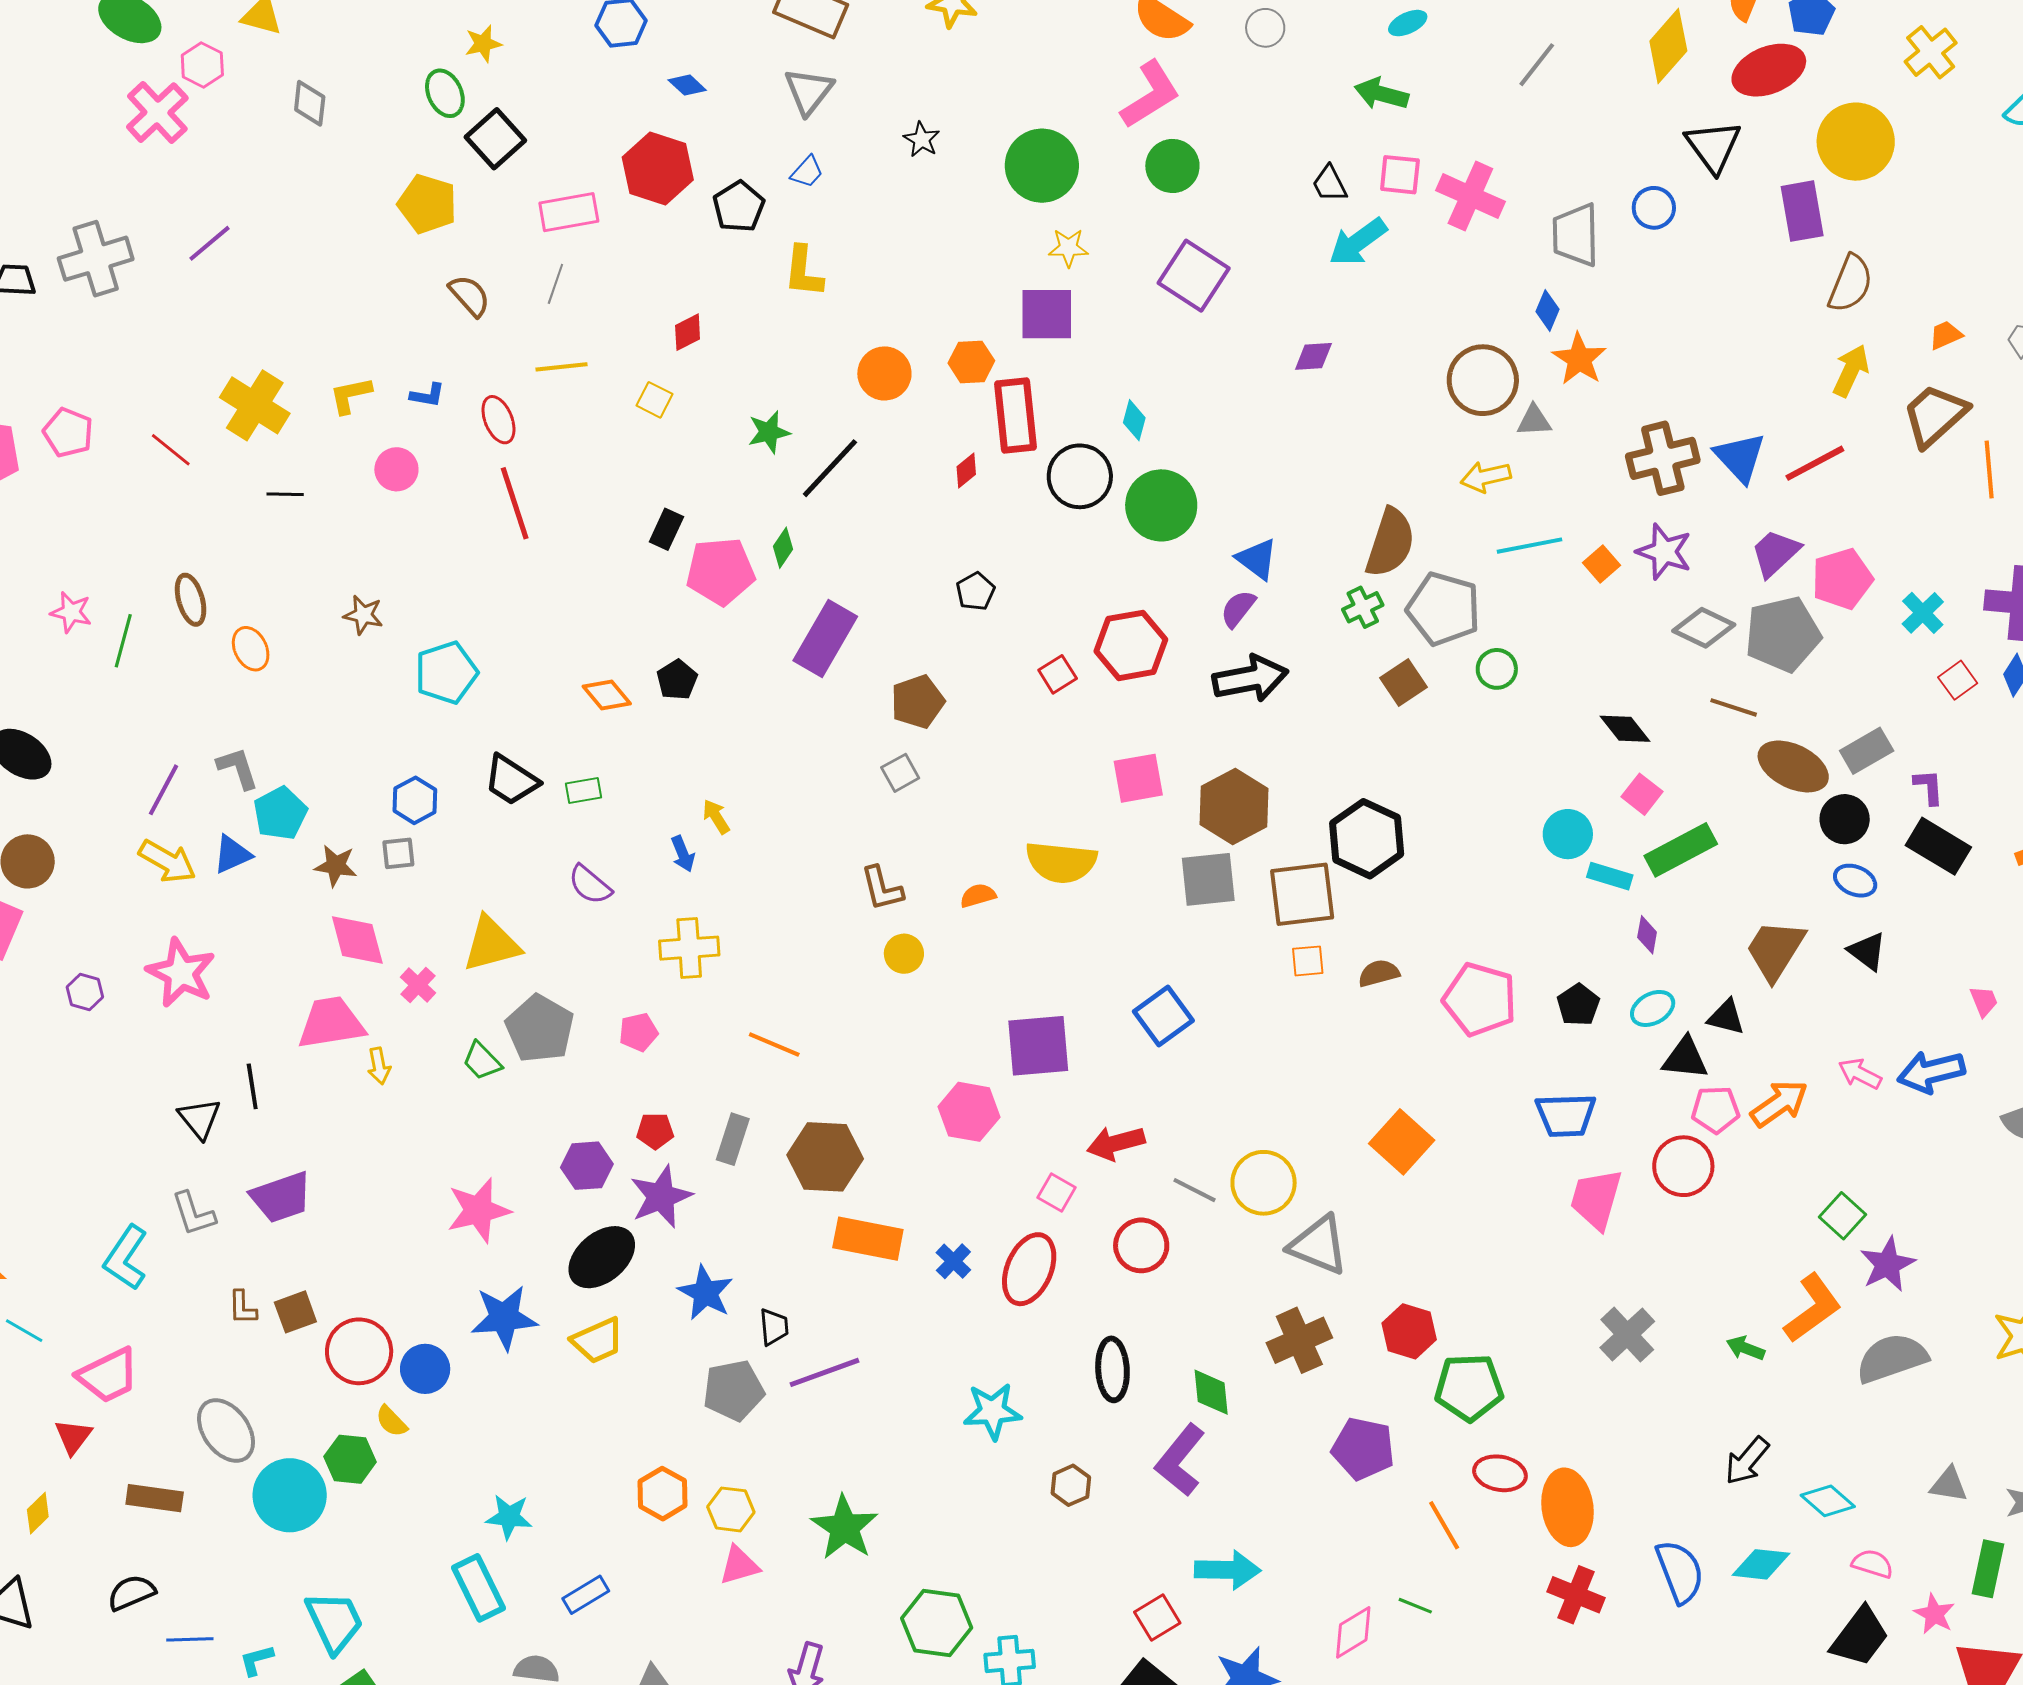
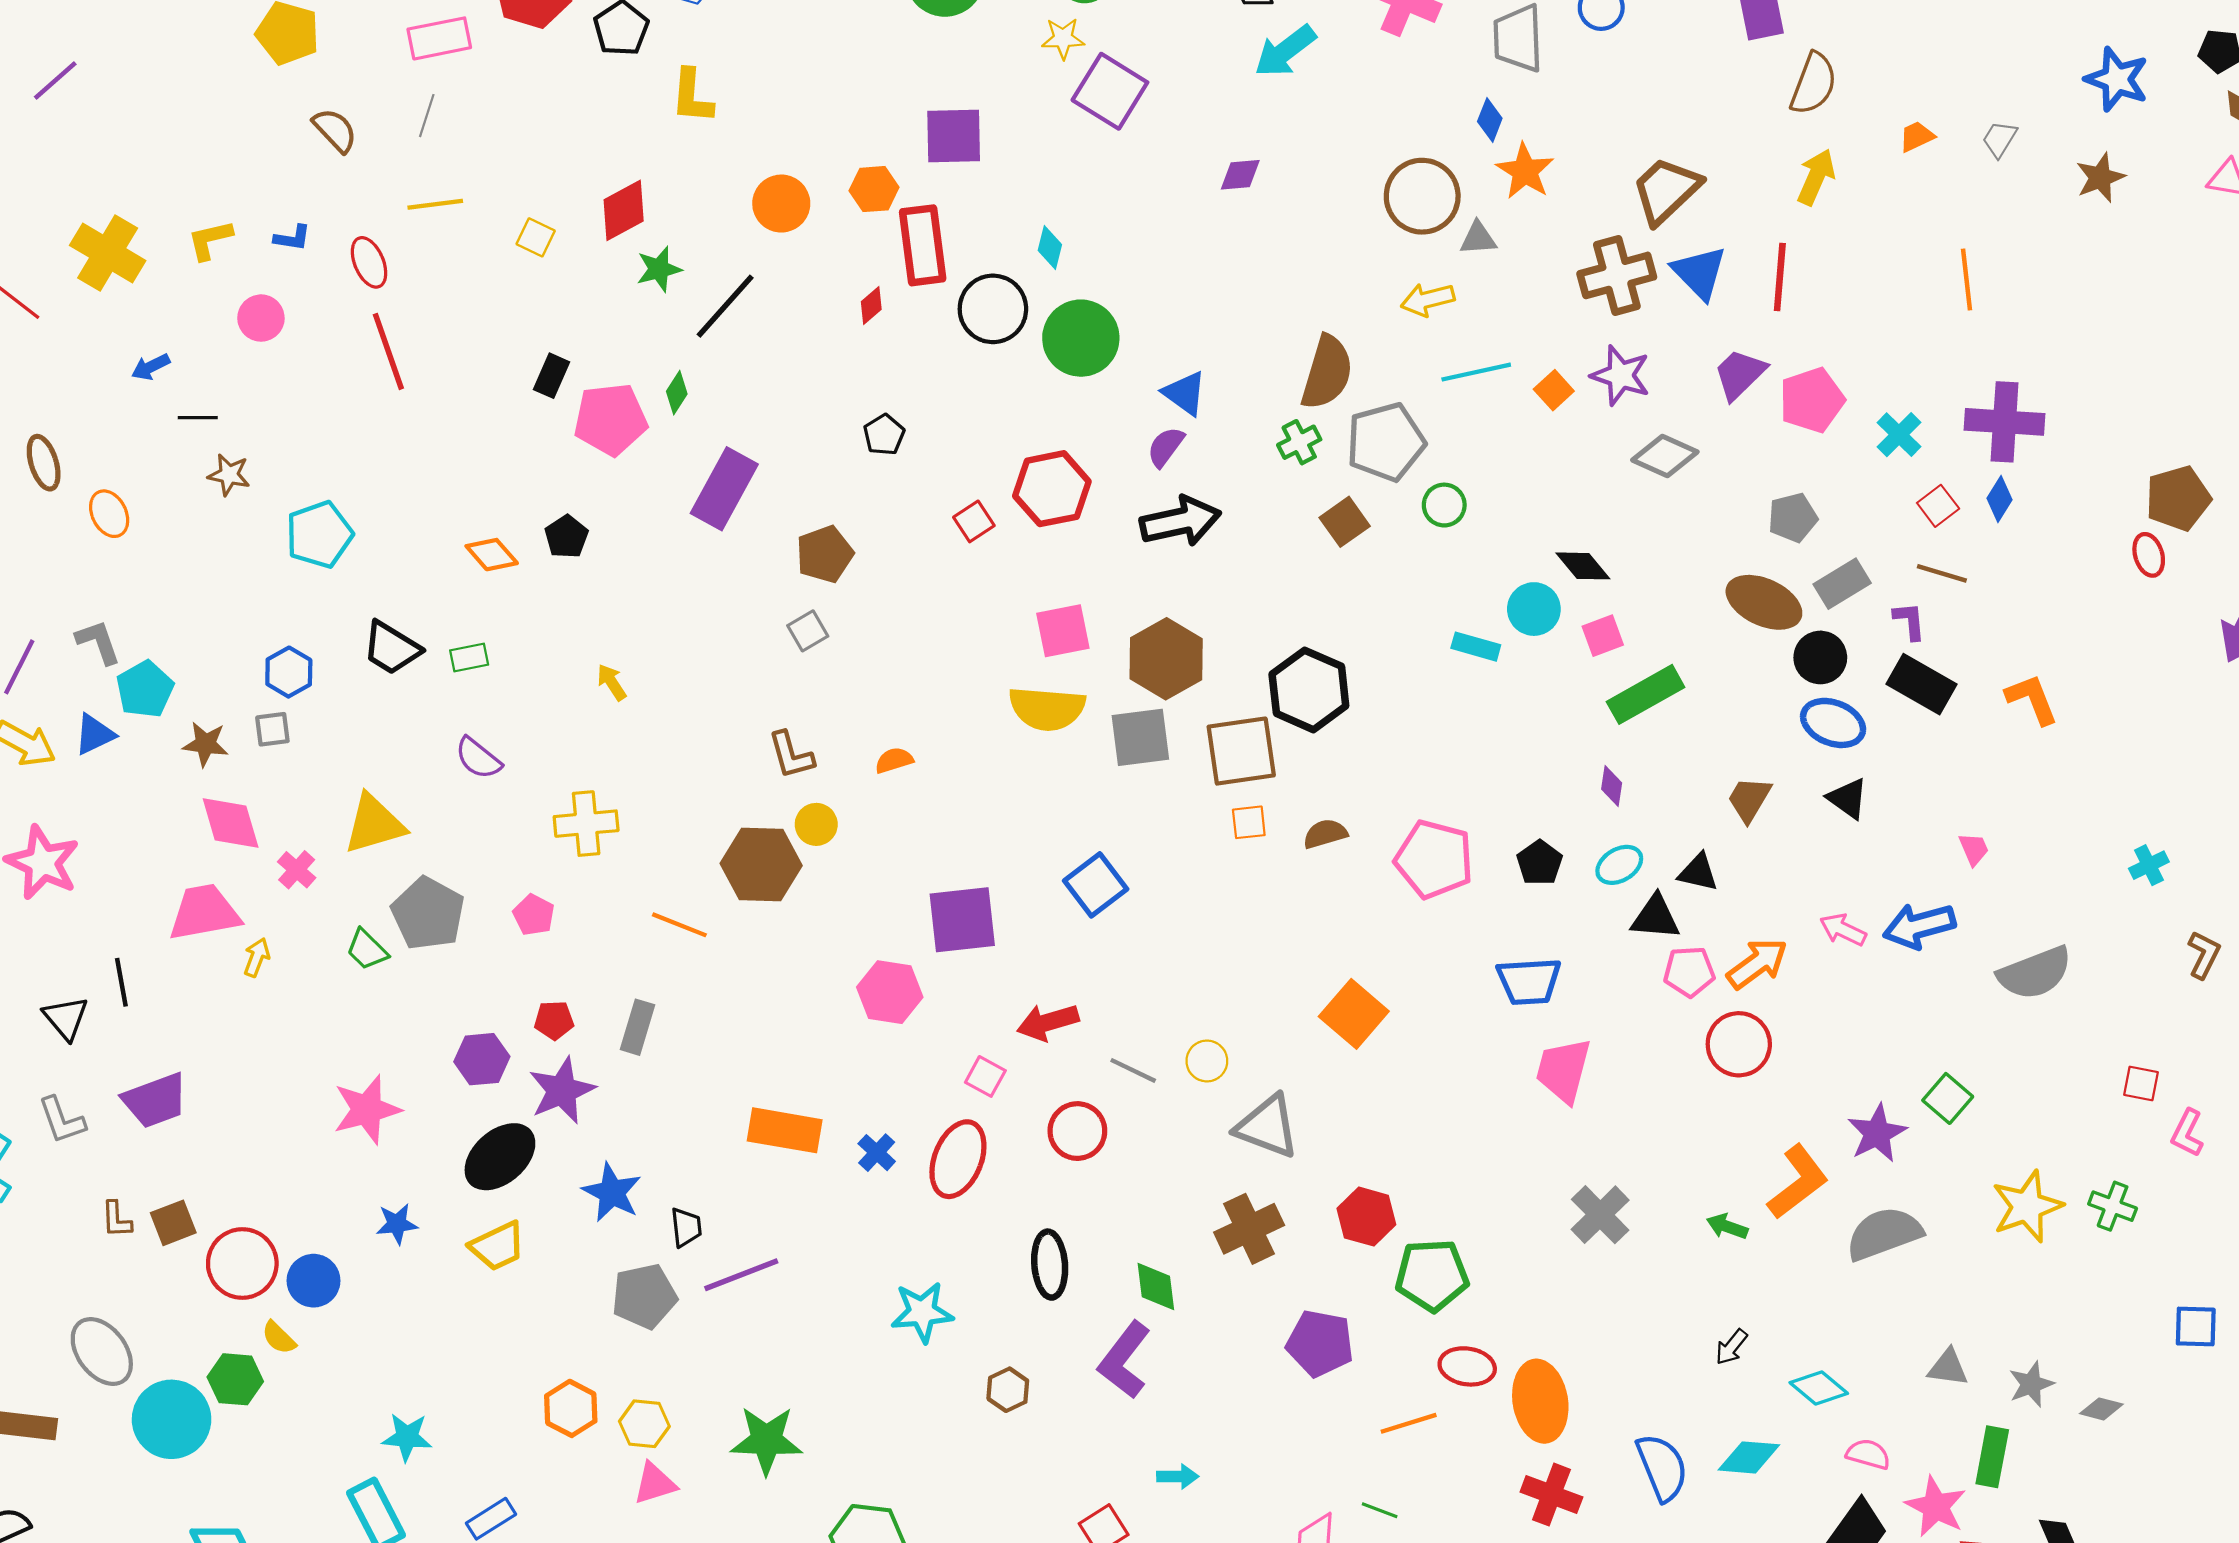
yellow star: (1068, 248) -> (1063, 38), moved
red diamond: (688, 332) -> (624, 210), moved, size x1.5
brown trapezoid: (1935, 415) -> (1666, 190), moved
red line: (1815, 463) -> (1780, 277), turned -56
black line: (285, 494) -> (198, 418), moved
gray pentagon: (1444, 609) -> (1386, 442), turned -30
gray pentagon: (1783, 634) -> (1793, 518), moved, size x0.6
brown line: (1734, 707) -> (1942, 573), moved
pink square: (1642, 794) -> (1603, 636), turned 33
cyan circle: (1568, 834) -> (1534, 609), moved
blue arrow: (683, 854) -> (151, 367), moved, turned 87
yellow semicircle: (1061, 862) -> (1047, 709), moved
cyan rectangle: (1610, 876) -> (1476, 647), moved
blue ellipse: (1855, 881) -> (1833, 723), size x1.4
brown trapezoid: (1775, 950) -> (1749, 799), size x0.7
pink pentagon: (638, 1032) -> (534, 915), turned -30
yellow arrow: (379, 1066) -> (257, 957), turned -147
brown hexagon: (825, 1157) -> (761, 865), moved
red circle: (1683, 1166) -> (1739, 1044), moved
yellow circle: (1264, 1183) -> (1207, 1061), size x0.6
green square: (1843, 1216) -> (1948, 1098), moved
blue star: (504, 1318) -> (397, 1224), size x0.6
black arrow: (1747, 1461) -> (1731, 1347), size x0.7
orange line: (1444, 1525) -> (1409, 1423), turned -76
green star: (844, 1527) -> (766, 1440), turned -30
cyan arrow: (1228, 1570) -> (1178, 1476), size x0.6
pink star: (1934, 1614) -> (1936, 1507), size x1.4

